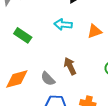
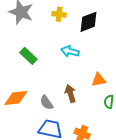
orange triangle: (95, 31) -> (99, 80), moved

